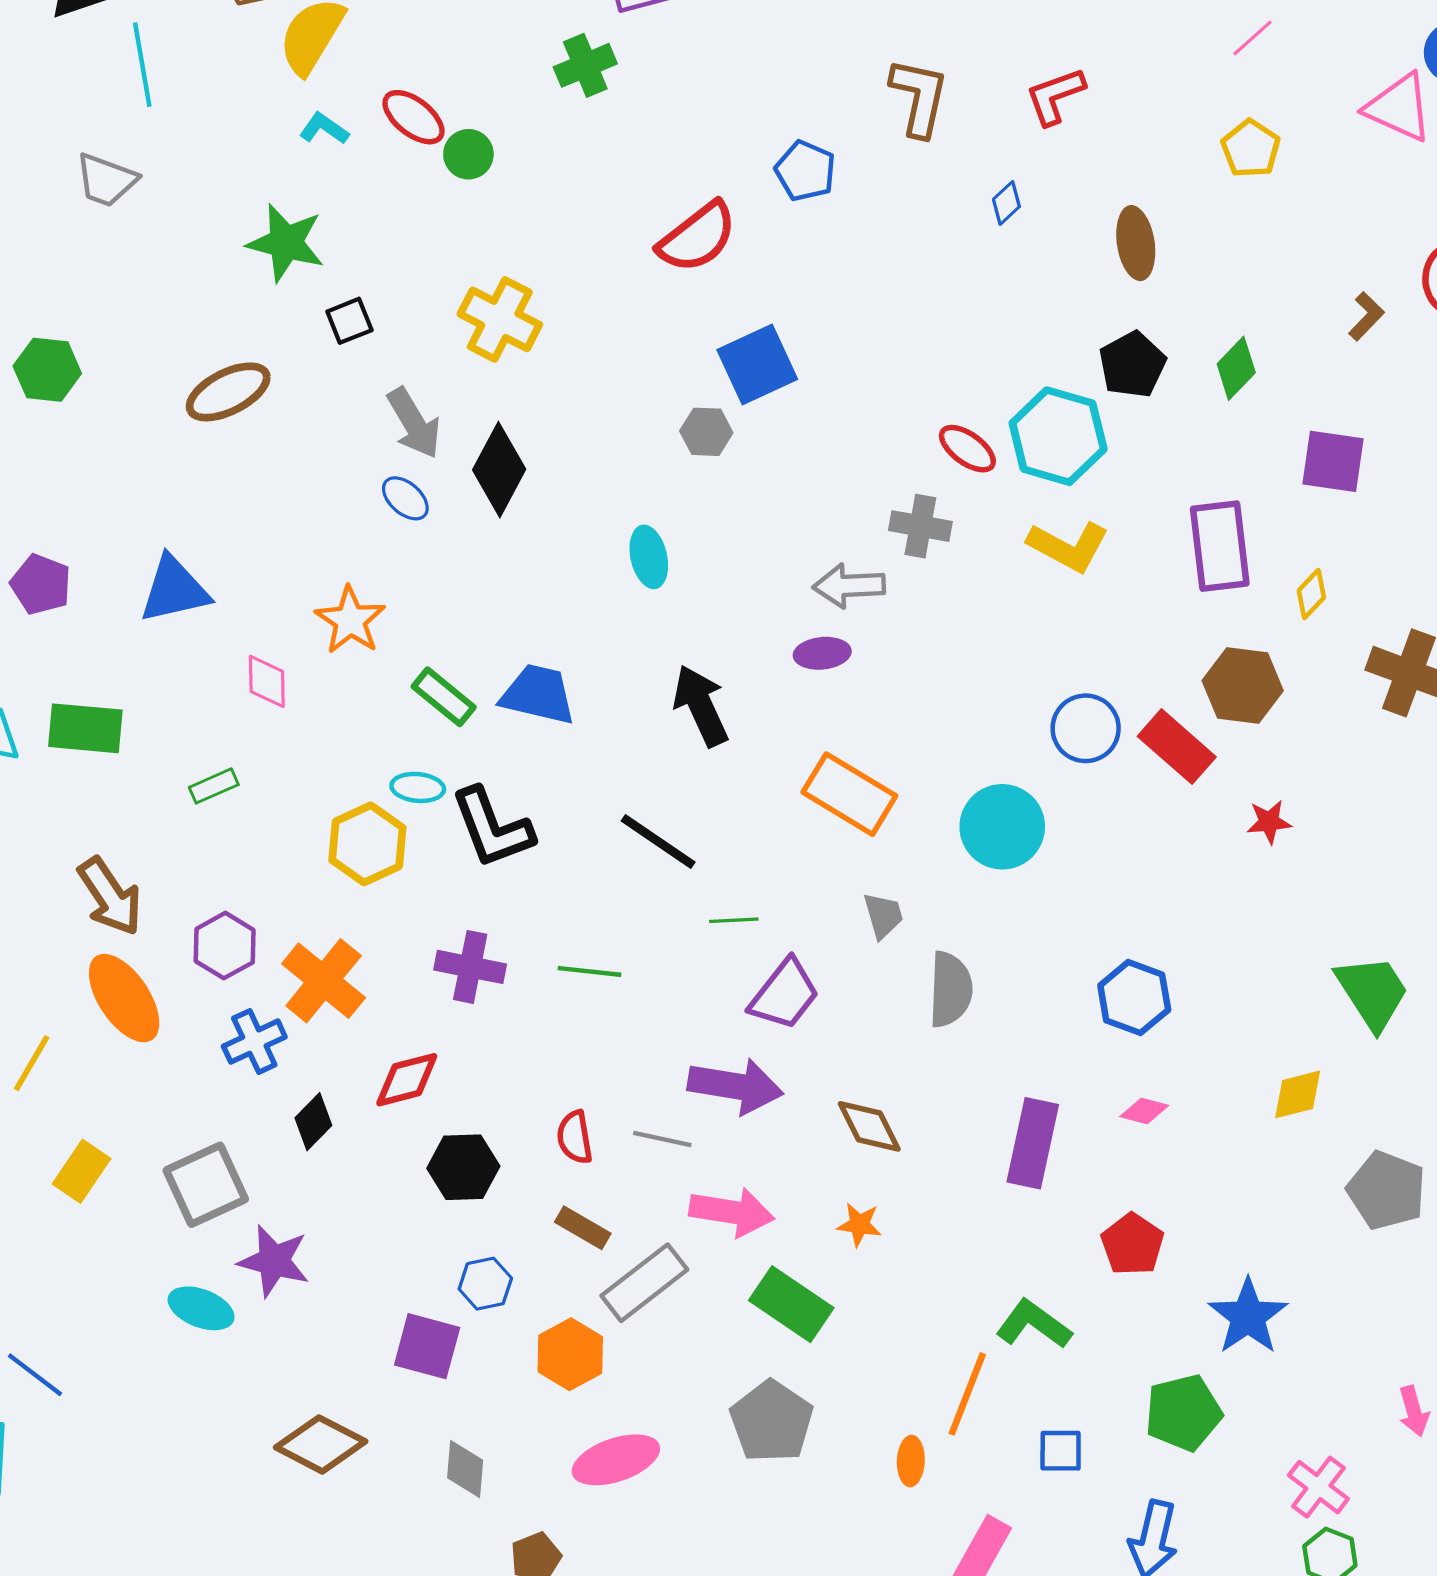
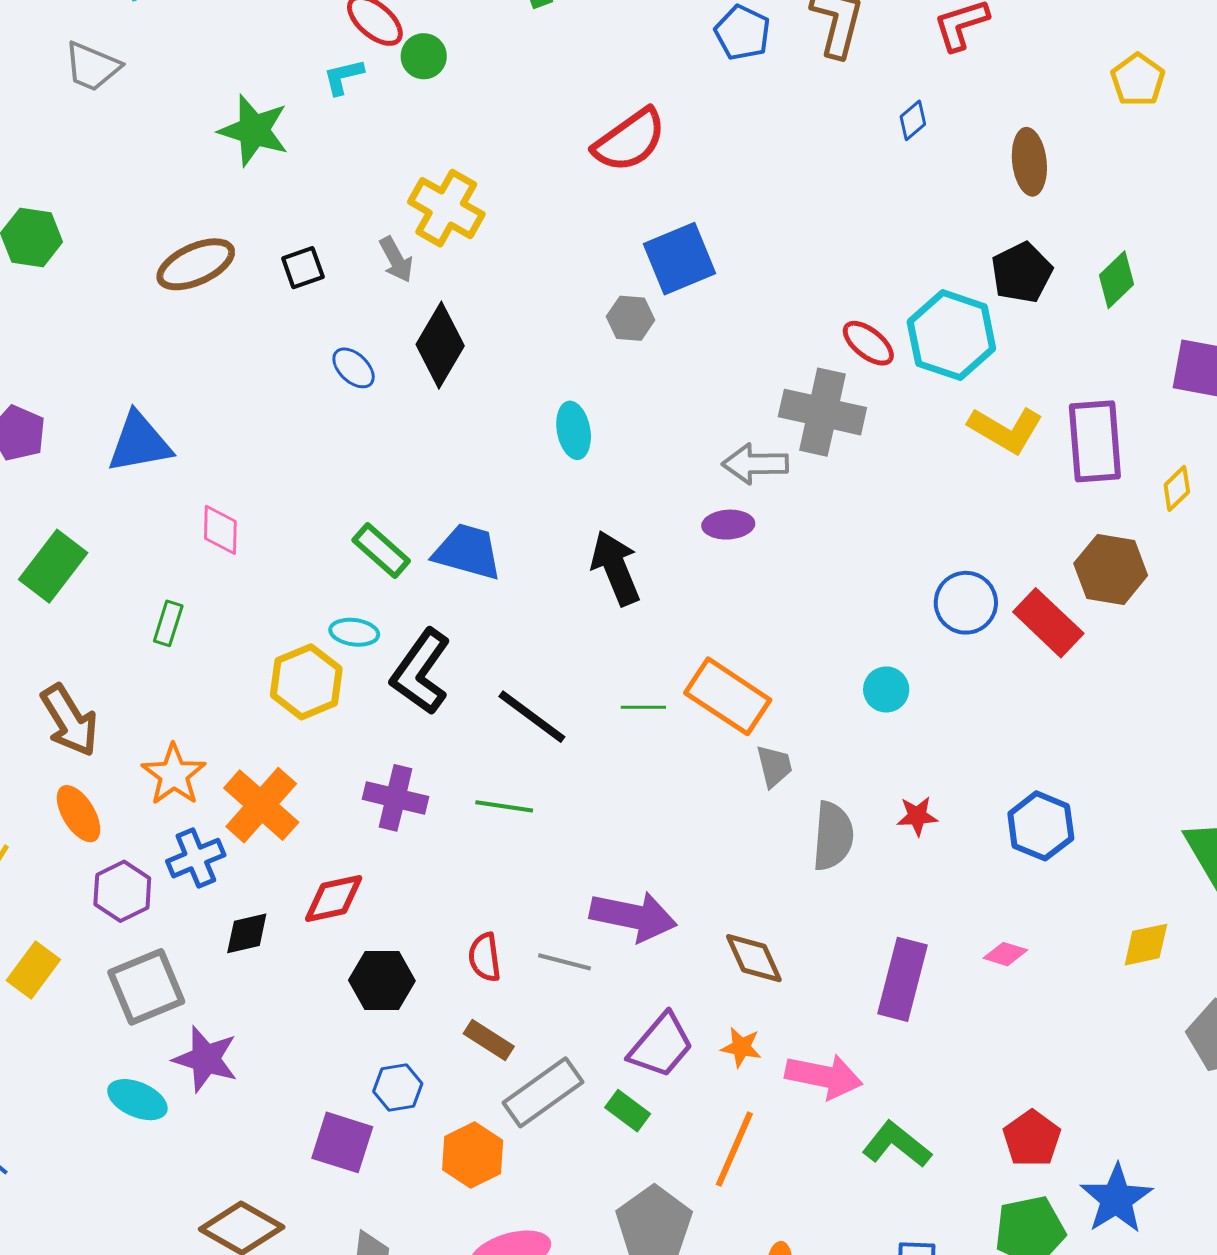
cyan L-shape: (324, 129) -> (343, 77), moved, turned -51
blue pentagon: (805, 171) -> (742, 33), moved
black square: (349, 321) -> (303, 268), moved
gray arrow: (414, 423) -> (396, 260), moved, size x0.7
gray cross: (920, 526) -> (822, 412), size x1.5
yellow L-shape: (1068, 546) -> (1006, 430), moved
orange star: (350, 620) -> (174, 775), moved
green rectangle: (85, 728) -> (53, 566), turned -60
green rectangle: (214, 786) -> (168, 623), turned -51
orange rectangle: (849, 794) -> (728, 696), moved
red star: (1269, 822) -> (917, 816), moved
cyan circle: (1002, 827) -> (886, 689), size x0.6
black L-shape: (492, 828) -> (421, 672), turned 54
black line: (658, 842) -> (532, 717), moved
green line: (734, 920) -> (643, 707), moved
purple hexagon: (225, 946) -> (122, 891), moved
purple trapezoid: (784, 994) -> (661, 1046), moved
orange ellipse: (124, 998) -> (79, 814), size x0.7
blue hexagon: (1134, 998) -> (1041, 826), moved
black diamond: (313, 1122) -> (247, 933), turned 30
pink arrow: (732, 1212) -> (824, 1076), moved
red pentagon: (1132, 1244) -> (1032, 1139), moved
green rectangle: (791, 1304) -> (628, 1111), moved, size x0.6
blue star: (1248, 1316) -> (1116, 1199), moved
orange line: (967, 1394) -> (734, 1149), moved

